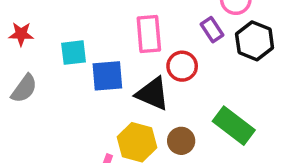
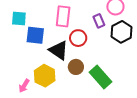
brown circle: (181, 141) -> (76, 67), moved

